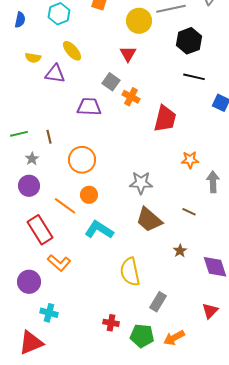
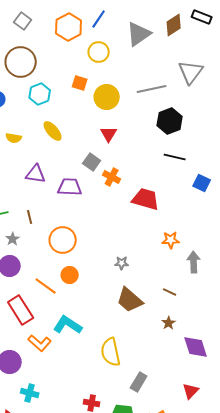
yellow circle: (139, 21) -> (107, 97), moved
purple triangle: (55, 74) -> (36, 174), moved
red trapezoid: (165, 119) -> (146, 199), turned -88
gray star: (141, 183) -> (122, 263), size x0.6
cyan L-shape: (99, 230) -> (68, 325), moved
brown star: (180, 251) -> (169, 323), moved

